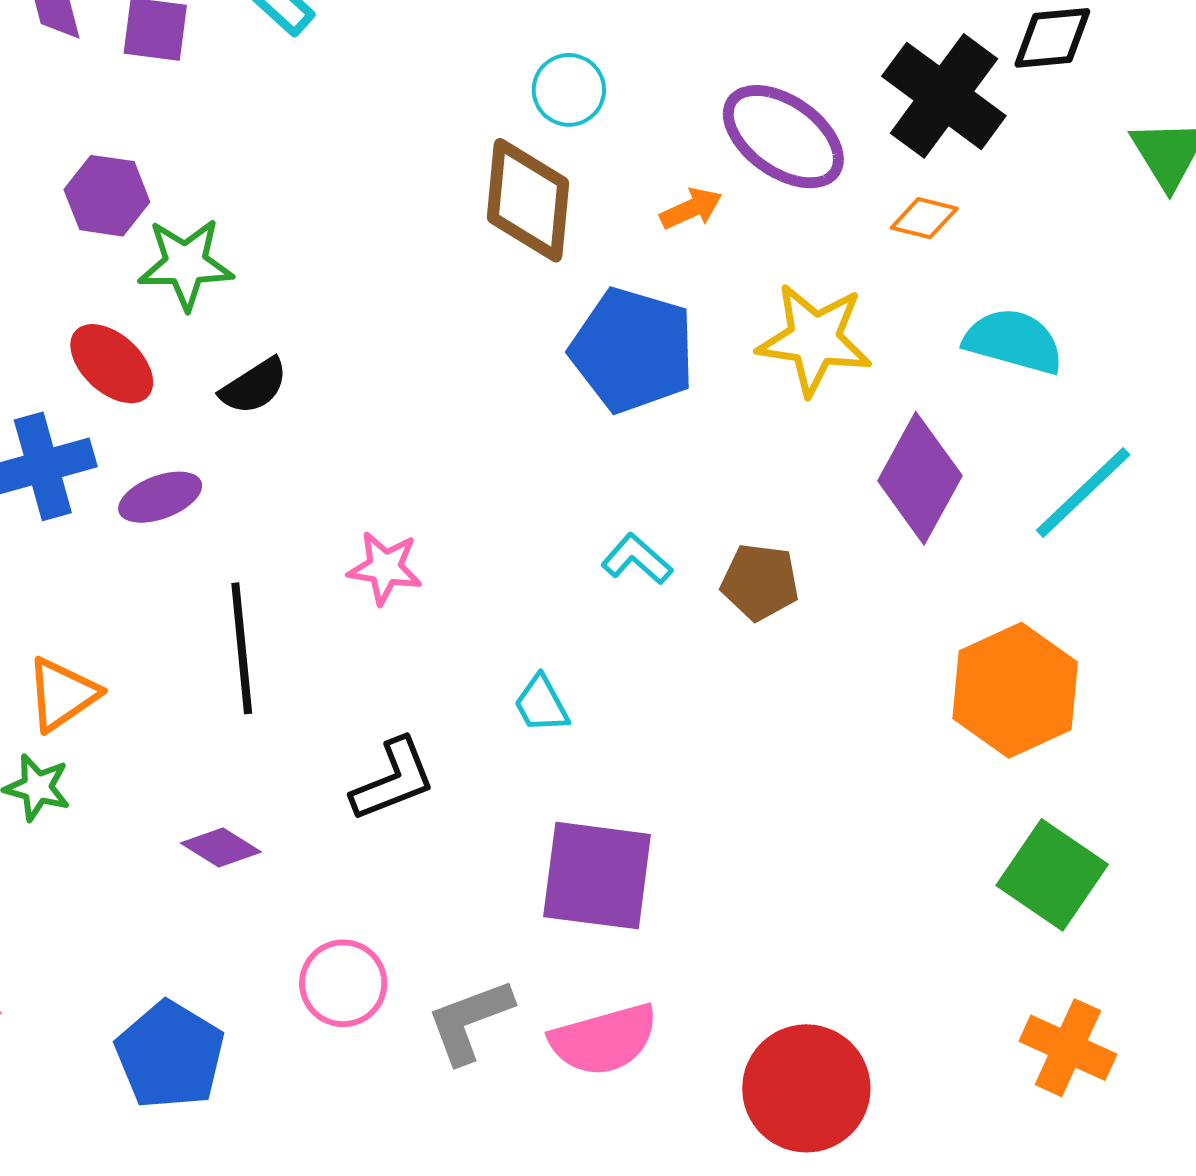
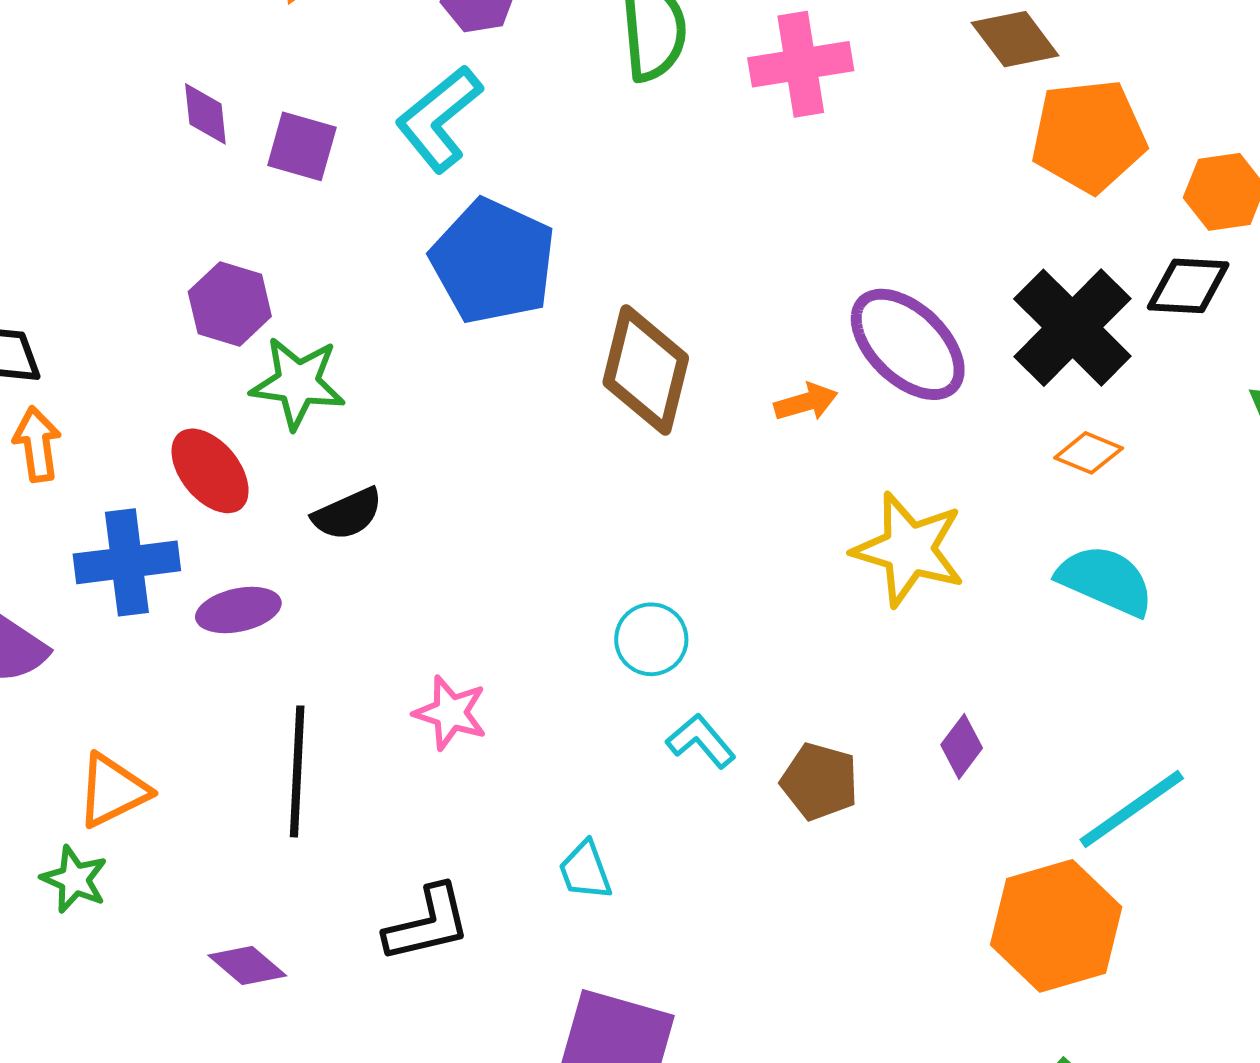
cyan circle: (569, 90) -> (651, 639), moved
orange diamond: (924, 218) -> (1089, 453), moved
blue pentagon: (633, 350) -> (493, 261), moved
purple diamond: (920, 478) -> (962, 746), moved, size x0.5
cyan line: (1083, 493) -> (1132, 809), moved

